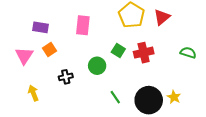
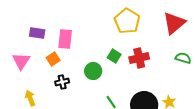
red triangle: (162, 17) -> (174, 23), moved, size x1.4
pink rectangle: (83, 25) -> (65, 39), moved
orange square: (50, 50) -> (53, 59), moved

